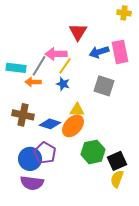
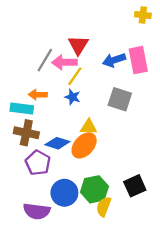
red triangle: (78, 32) -> (78, 45), moved
gray line: (39, 66) -> (45, 60), moved
cyan rectangle: (16, 68) -> (22, 109), moved
green hexagon: (93, 152) -> (94, 189), moved
purple pentagon: (45, 153) -> (38, 163), moved
blue circle: (30, 159) -> (64, 193), moved
yellow semicircle: (117, 179) -> (104, 207), moved

